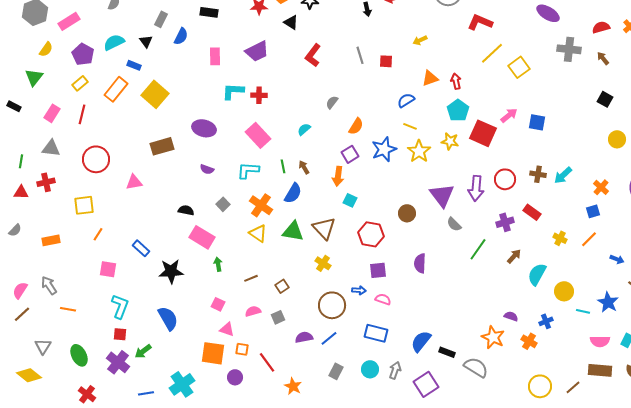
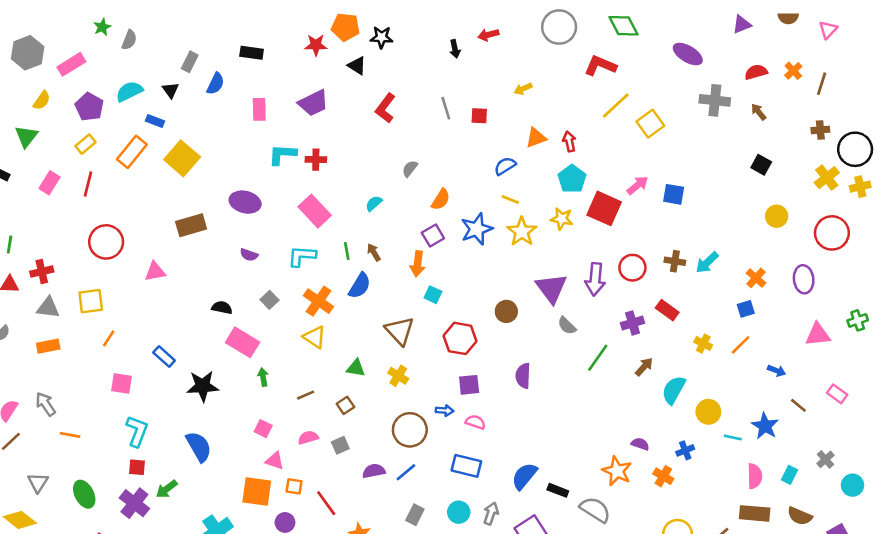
gray triangle: (51, 148) -> (48, 308), moved
green triangle: (293, 231) -> (356, 368), moved, size x0.7
pink semicircle: (600, 341) -> (755, 476), turned -90

